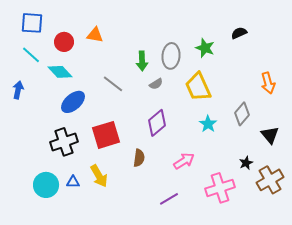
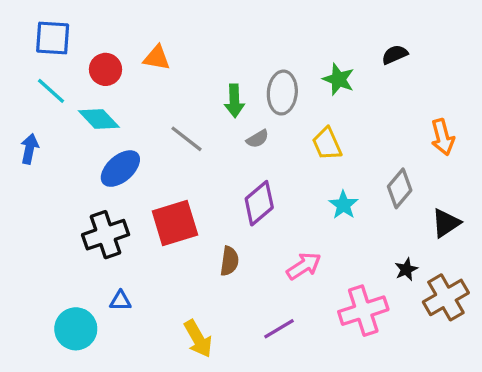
yellow trapezoid: (198, 87) -> (327, 144), size x0.7
black triangle: (270, 135) -> (446, 223), turned 36
yellow arrow: (99, 176) -> (198, 339), moved
cyan circle: (46, 185) -> (76, 329), moved

